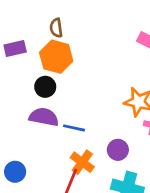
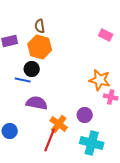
purple semicircle: (44, 117) -> (37, 103), moved
blue line: (74, 128) -> (23, 80), moved

